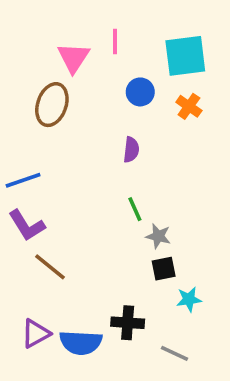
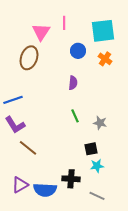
gray star: (158, 236) -> (100, 123), moved
cyan star: (189, 299) -> (97, 166), moved

